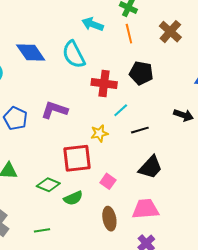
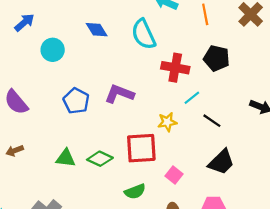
blue diamond: (31, 52) -> (97, 30), size x0.7
black line: (140, 130) -> (212, 121), turned 48
green diamond: (48, 185) -> (100, 159), moved

